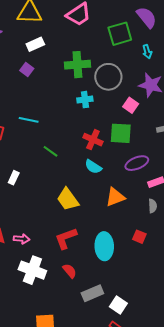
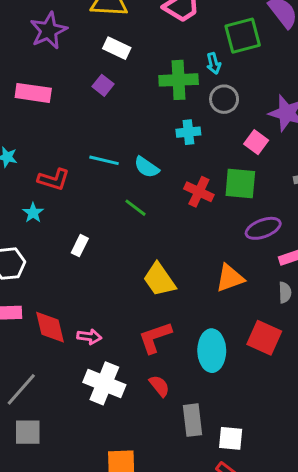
white rectangle: (35, 44) -> (117, 48), turned 48
cyan arrow: (147, 52) -> (214, 63), moved
gray circle: (108, 77) -> (224, 99), size x0.7
cyan semicircle: (93, 167) -> (147, 167), moved
red square: (139, 237) -> (264, 338), size x1.6
gray rectangle: (92, 293) -> (192, 420), turned -75
white square: (118, 305) -> (231, 438), turned -30

